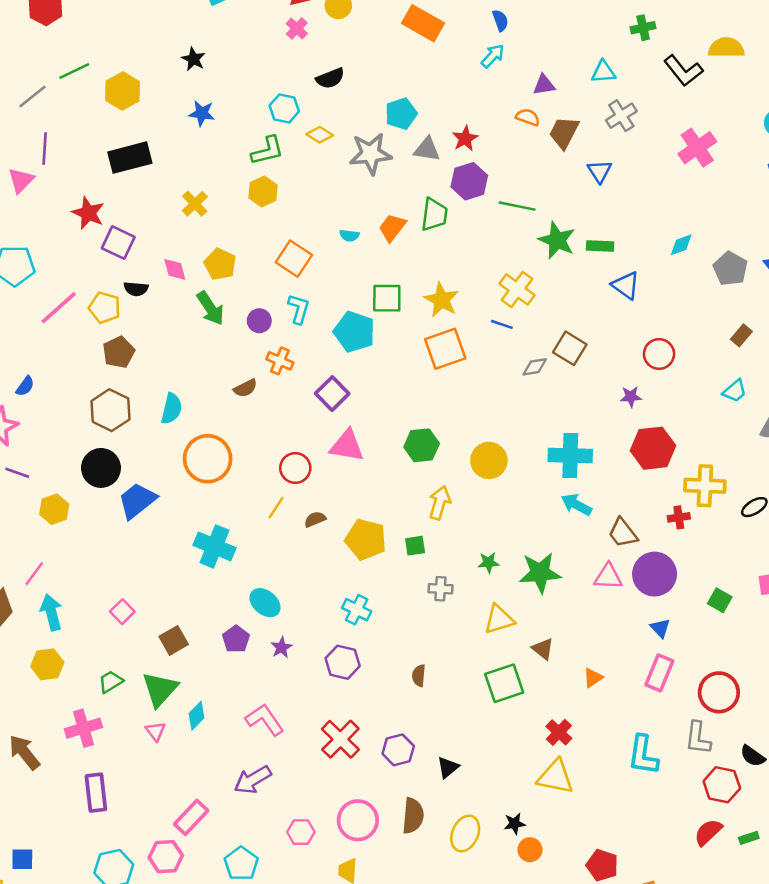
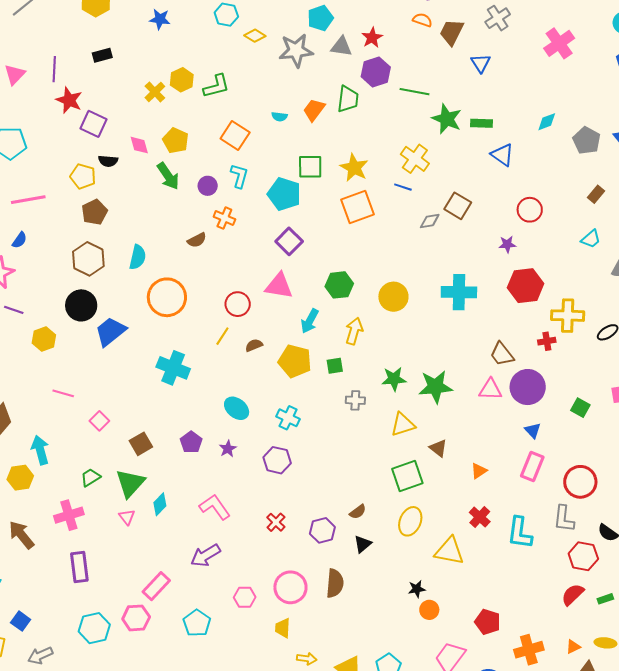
purple line: (45, 149) -> (54, 69), moved
green L-shape: (267, 151) -> (216, 86), moved
black rectangle: (130, 158) -> (102, 55), size x0.6
yellow hexagon: (263, 191) -> (182, 80), moved
pink line: (59, 308) -> (28, 200), moved, turned 32
purple square: (332, 394) -> (289, 241), moved
cyan arrow: (576, 505) -> (310, 321), moved, turned -90
green star: (489, 563) -> (394, 379), size x1.4
pink line: (34, 574) -> (63, 393), moved, turned 70
cyan ellipse: (265, 603) -> (237, 408), moved
cyan arrow: (51, 612) -> (40, 450), moved
yellow hexagon: (47, 664) -> (20, 478), moved
brown semicircle: (419, 676) -> (358, 512), moved, turned -132
red cross: (559, 732) -> (480, 517), moved
red cross: (340, 739) -> (276, 522), size x0.6
yellow ellipse: (465, 834) -> (410, 521), moved
blue square: (22, 859) -> (21, 621), turned 36

